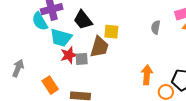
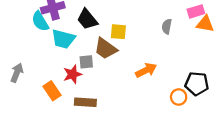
brown trapezoid: (99, 47) -> (106, 49), turned 110
red star: (69, 55) -> (73, 74), moved
orange arrow: (147, 75) -> (146, 70), moved, turned 60

